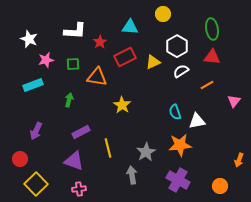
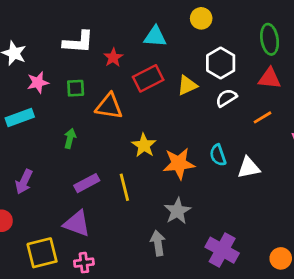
orange star: (180, 145) -> (179, 164), moved
yellow line: (108, 148) -> (124, 187), moved
yellow square: (36, 184) -> (42, 253), moved, turned 30

